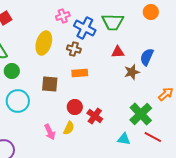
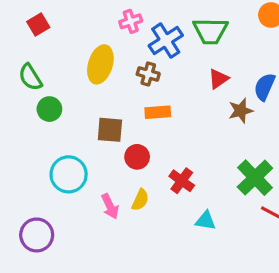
blue cross: (85, 28) -> (166, 41), turned 30
red triangle: (118, 52) -> (218, 79), turned -32
cyan circle: (18, 101) -> (69, 174), moved
red circle: (75, 107) -> (137, 157), moved
cyan triangle: (124, 139) -> (206, 221), moved

